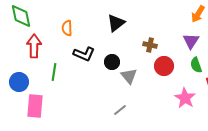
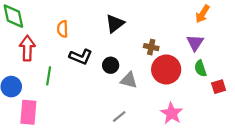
red circle: (164, 66) -> (166, 69), size x1.4
gray triangle: (129, 76) -> (129, 80), turned -36
pink star: (185, 98) -> (172, 113), moved

